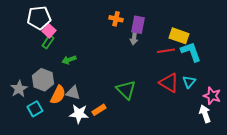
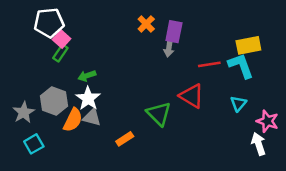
orange cross: (116, 19) -> (146, 24), turned 32
yellow rectangle: (179, 36) -> (248, 45), moved, turned -30
red triangle: (169, 83) -> (192, 96), moved
cyan square: (35, 109) -> (34, 144), moved
white star: (79, 114) -> (88, 98), moved, turned 30

